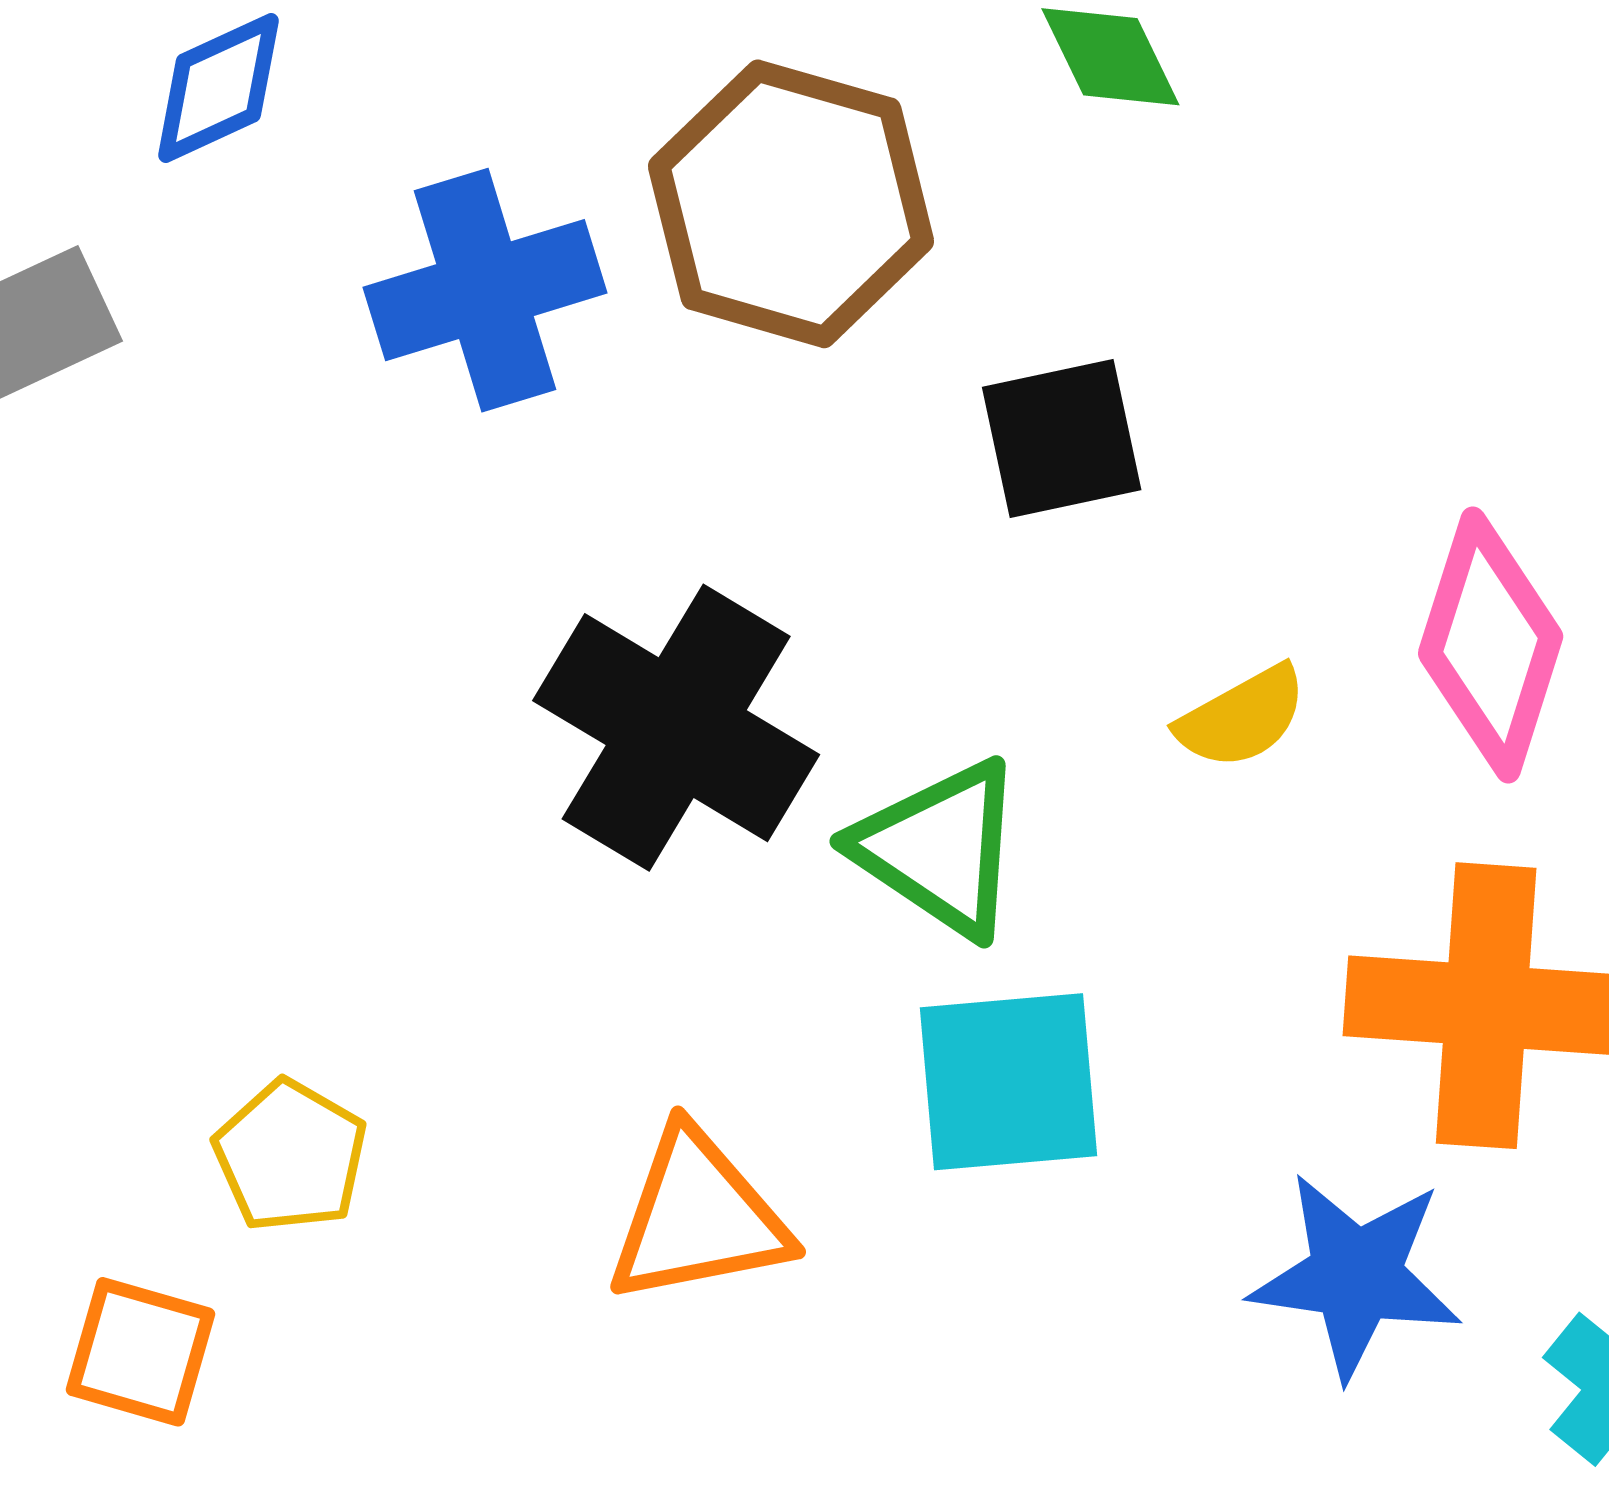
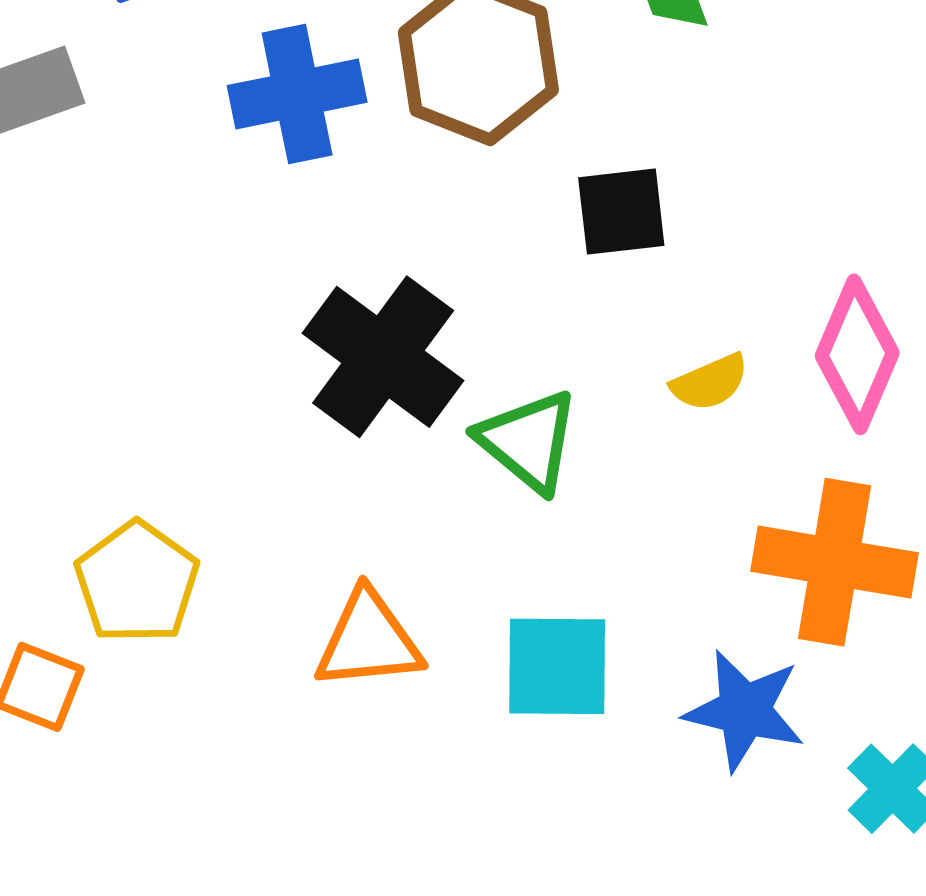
cyan square: (1008, 1082) -> (557, 666), moved
yellow pentagon: (290, 1156) -> (137, 582), size x1.4

